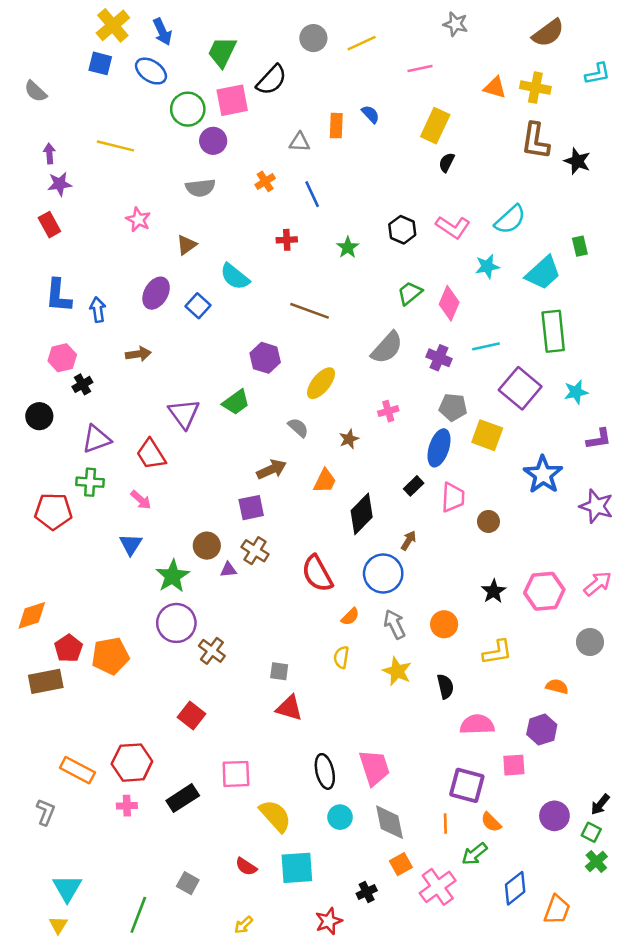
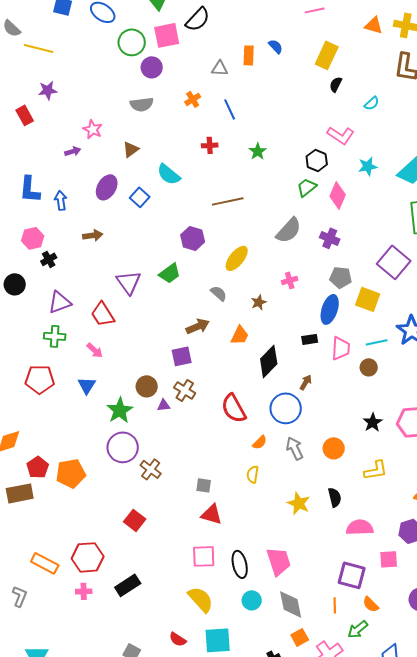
yellow line: (115, 146) -> (39, 48), moved
purple arrow: (49, 154) -> (73, 151), moved, turned 77
purple star: (60, 184) -> (48, 90), moved
cyan semicircle: (510, 220) -> (372, 103), moved, size x0.6
red rectangle: (49, 225) -> (25, 115), moved
black hexagon: (402, 230) -> (317, 160), moved
brown line: (310, 311) -> (228, 201), turned -32
cyan line: (486, 346) -> (377, 342), moved
black rectangle: (414, 486) -> (310, 339), turned 35
red pentagon: (53, 511) -> (40, 379), moved
yellow star: (397, 671) -> (299, 503), moved
pink square: (236, 774) -> (204, 556), moved

